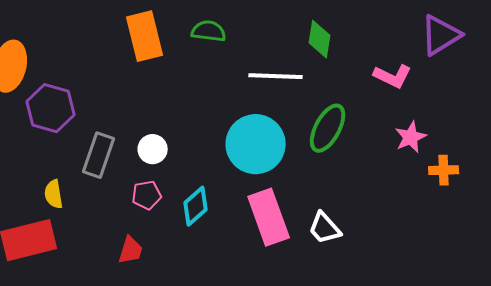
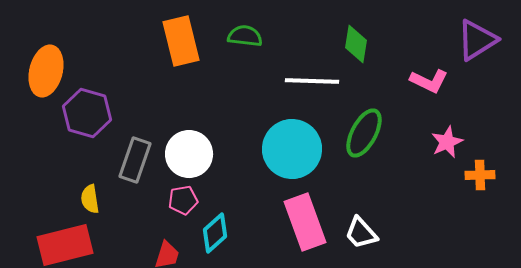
white circle: (153, 149) -> (189, 154), size x1.6
cyan diamond: (196, 206) -> (215, 233), moved

